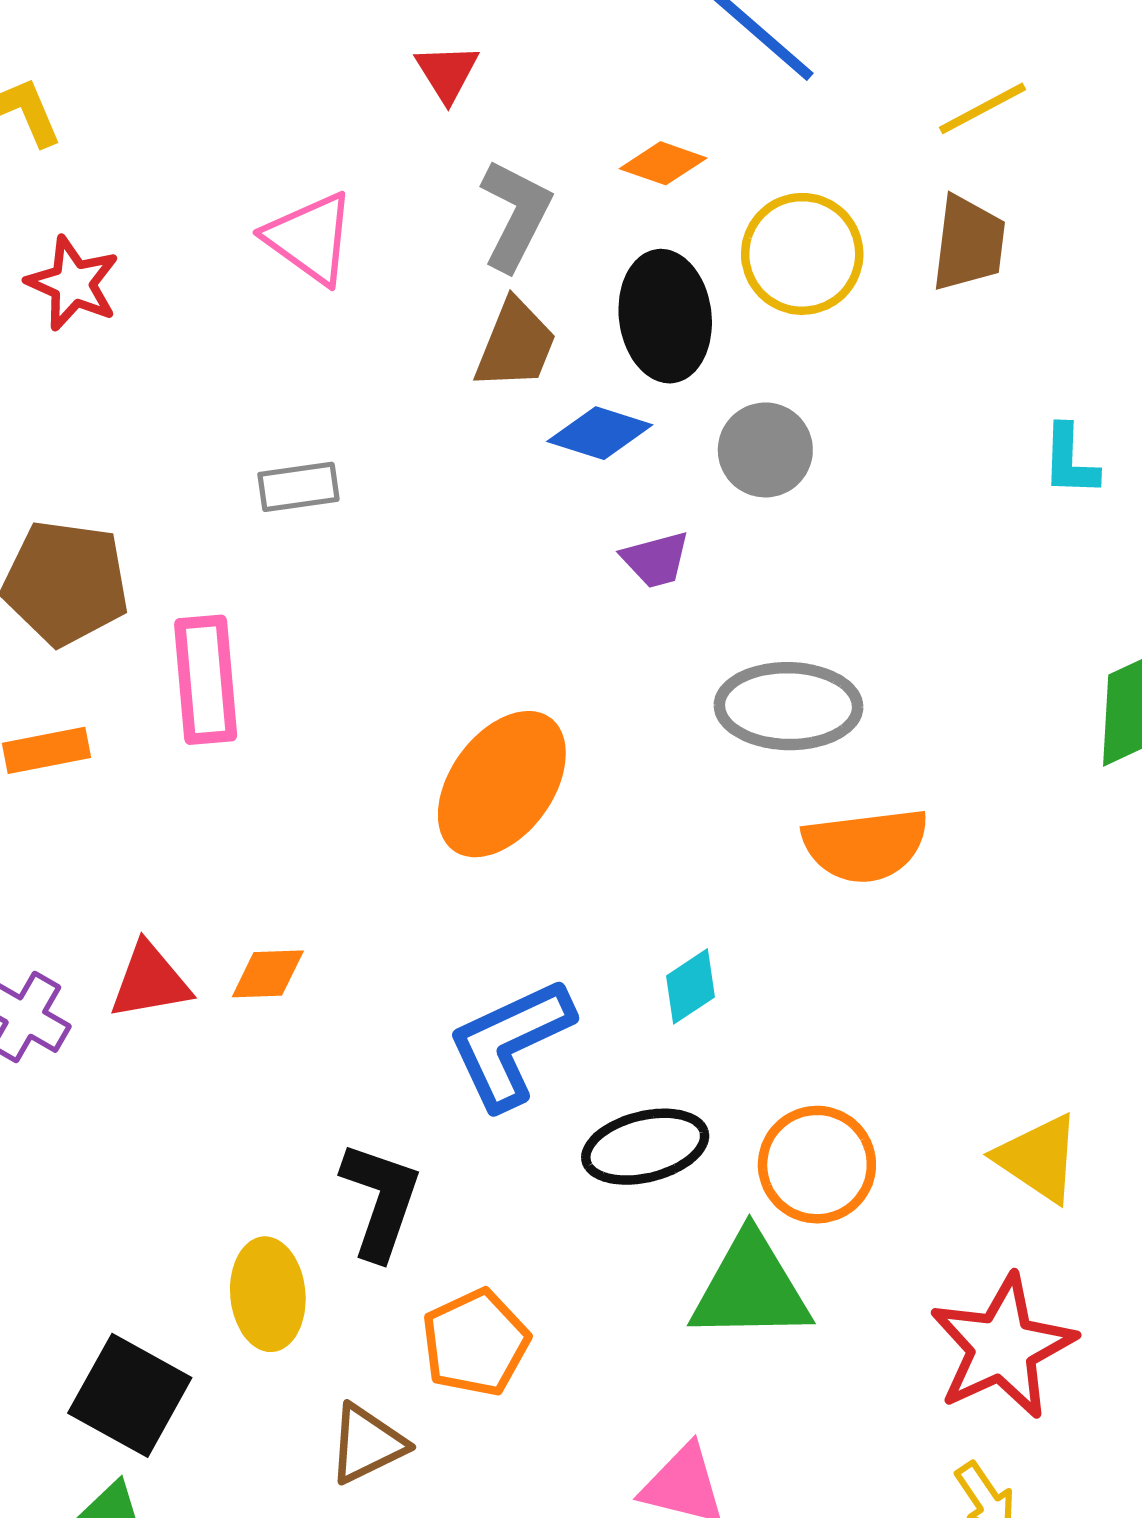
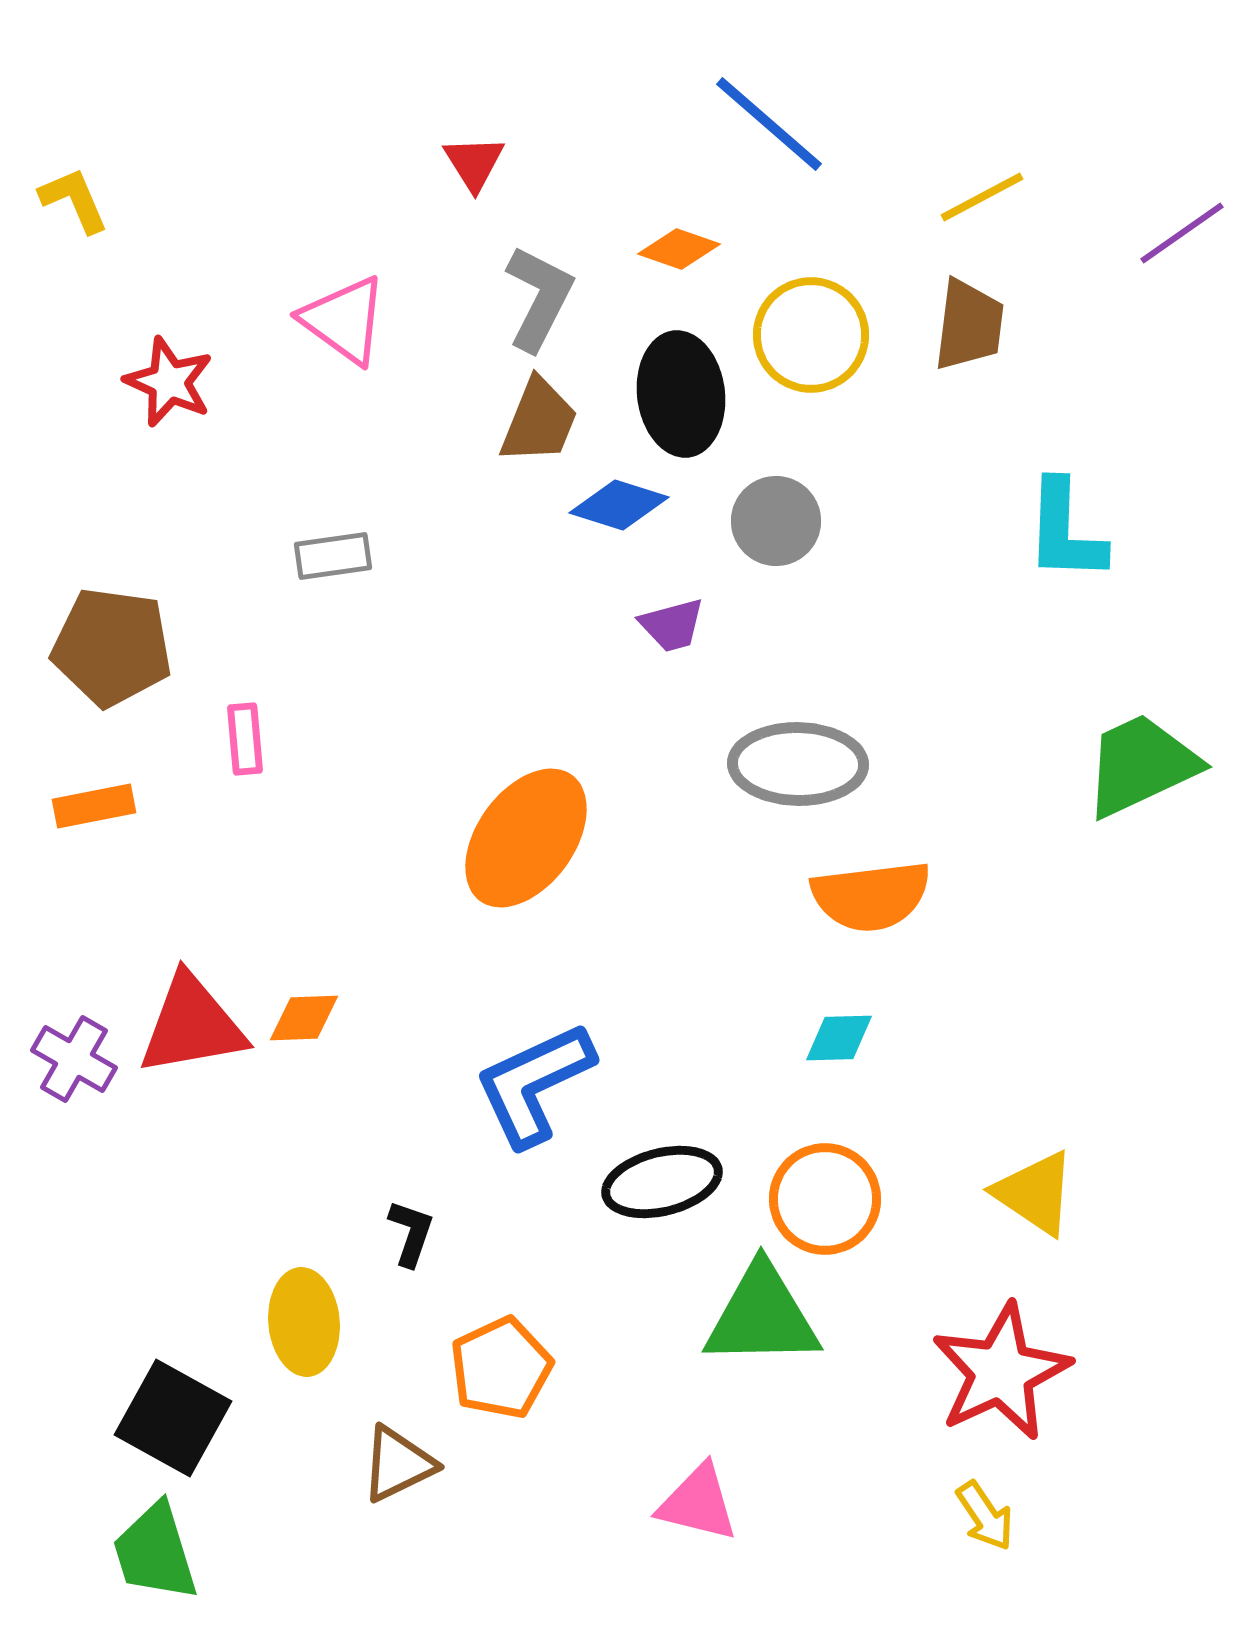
red star: (73, 283) -> (169, 382), moved
cyan L-shape: (1070, 461) -> (1065, 531), size x1.5
pink rectangle: (206, 680) -> (245, 739), size x0.6
red triangle: (150, 981) -> (192, 1025), size x1.4
cyan diamond: (690, 986) -> (839, 1038), moved, turned 32
black L-shape: (381, 1200) -> (411, 1233), size x0.6

